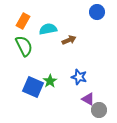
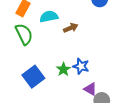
green star: (50, 81) -> (63, 69), moved
blue square: (33, 87) -> (33, 77), turned 30

